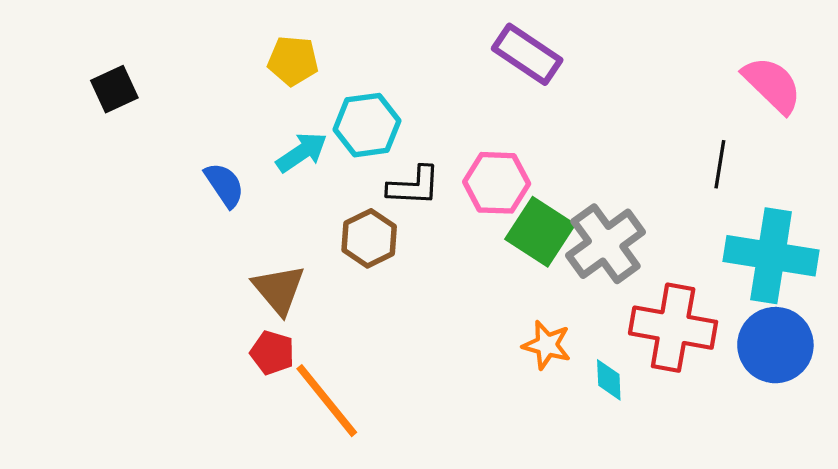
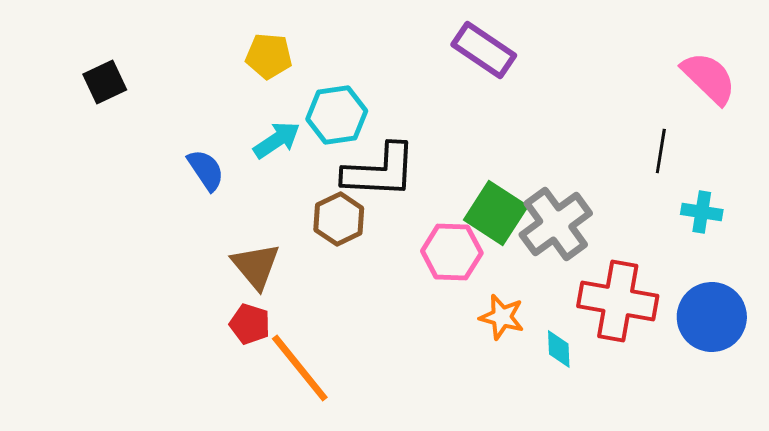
pink hexagon: (497, 183) -> (452, 252), moved
black L-shape: (414, 186) -> (380, 171), size x1.5
cyan cross: (771, 256) -> (702, 212), moved, size x0.5

